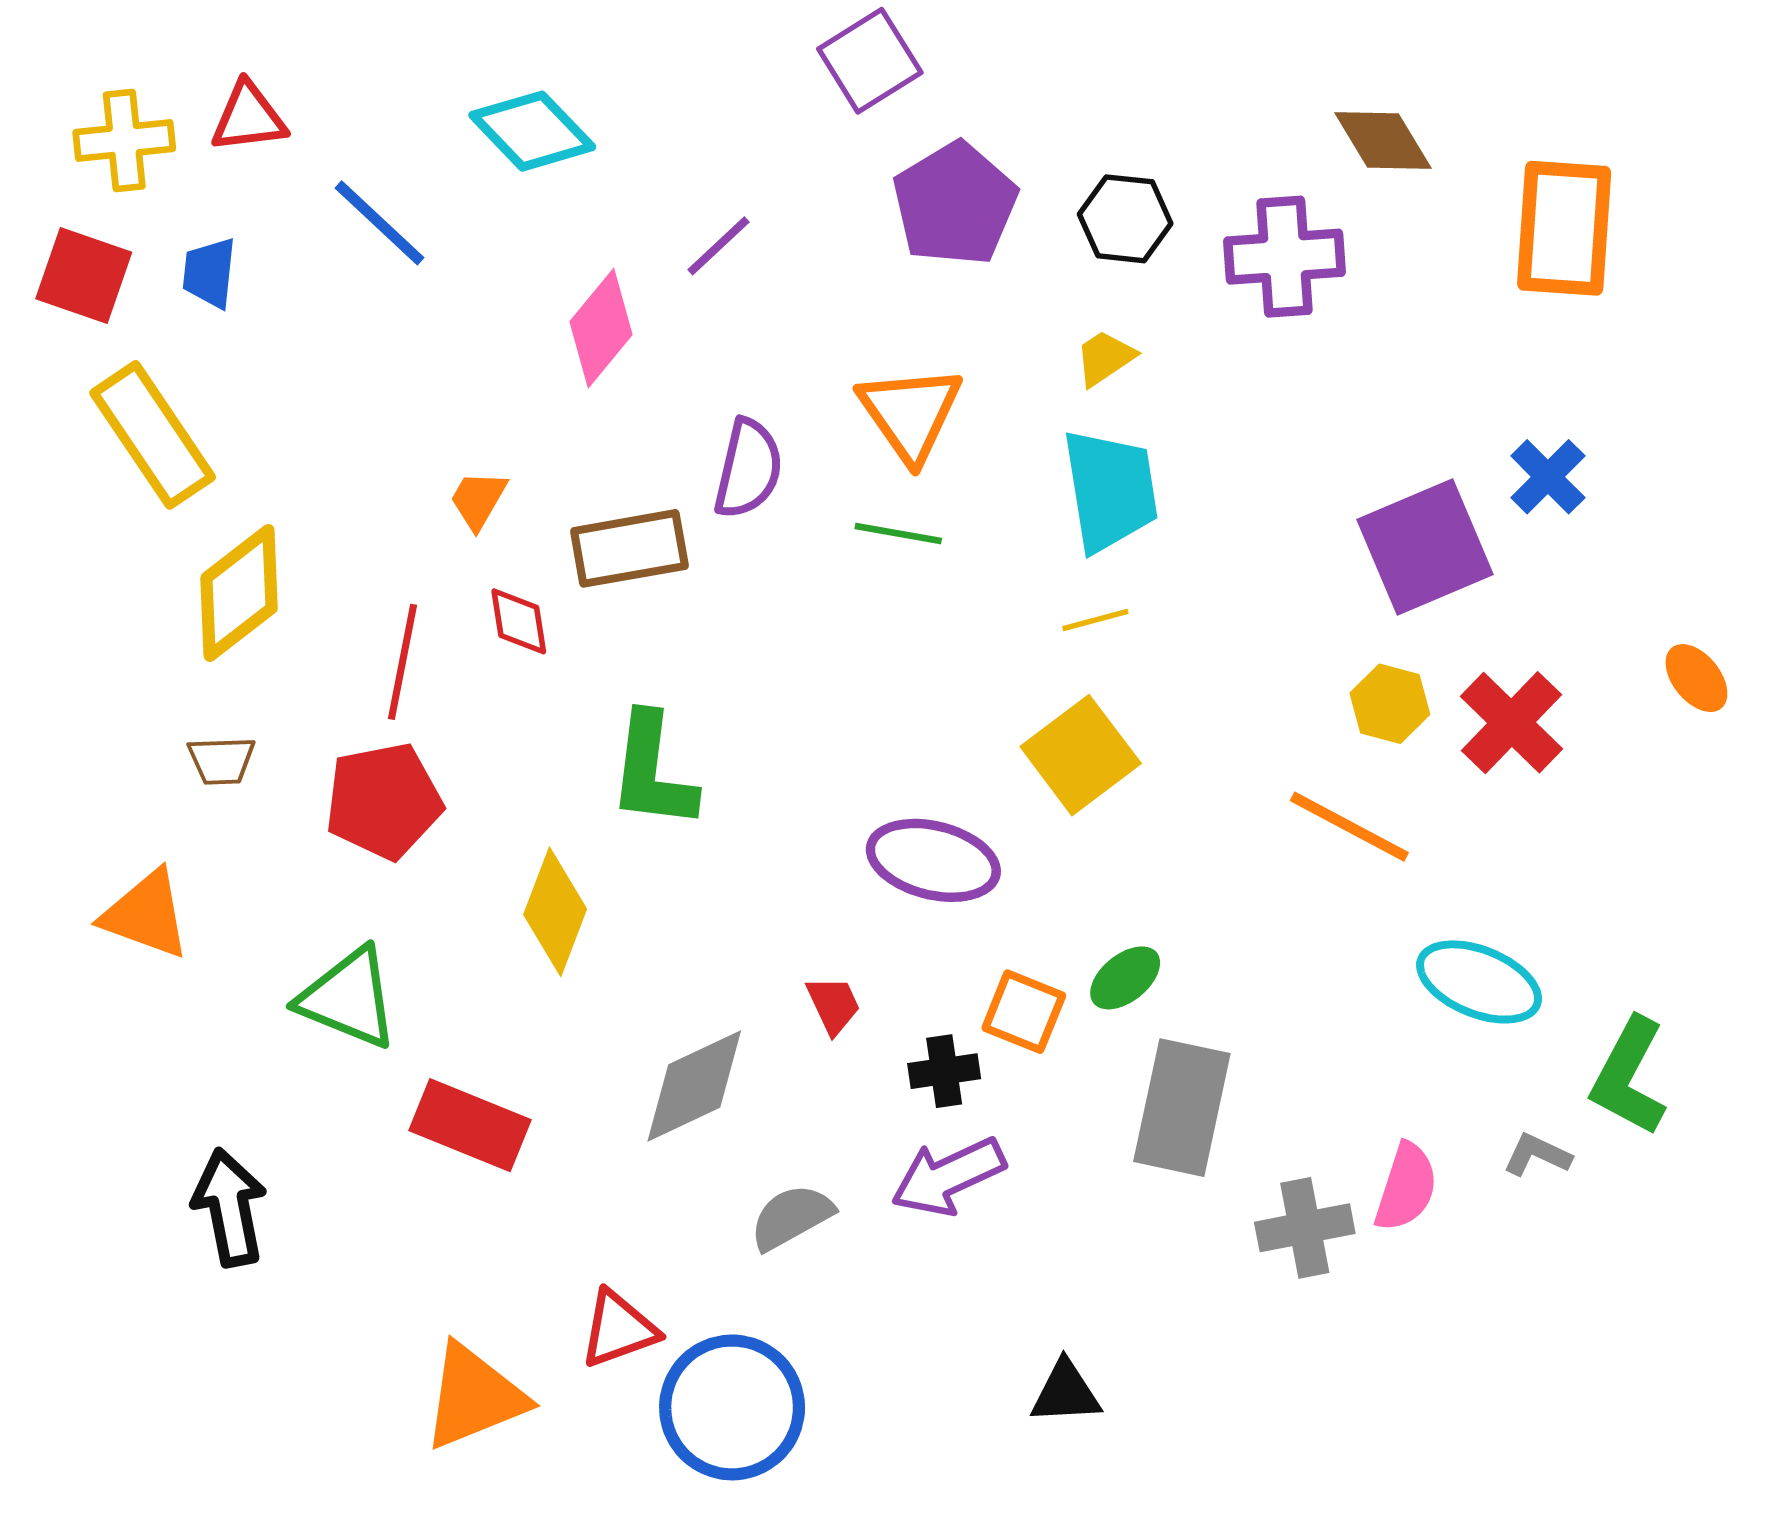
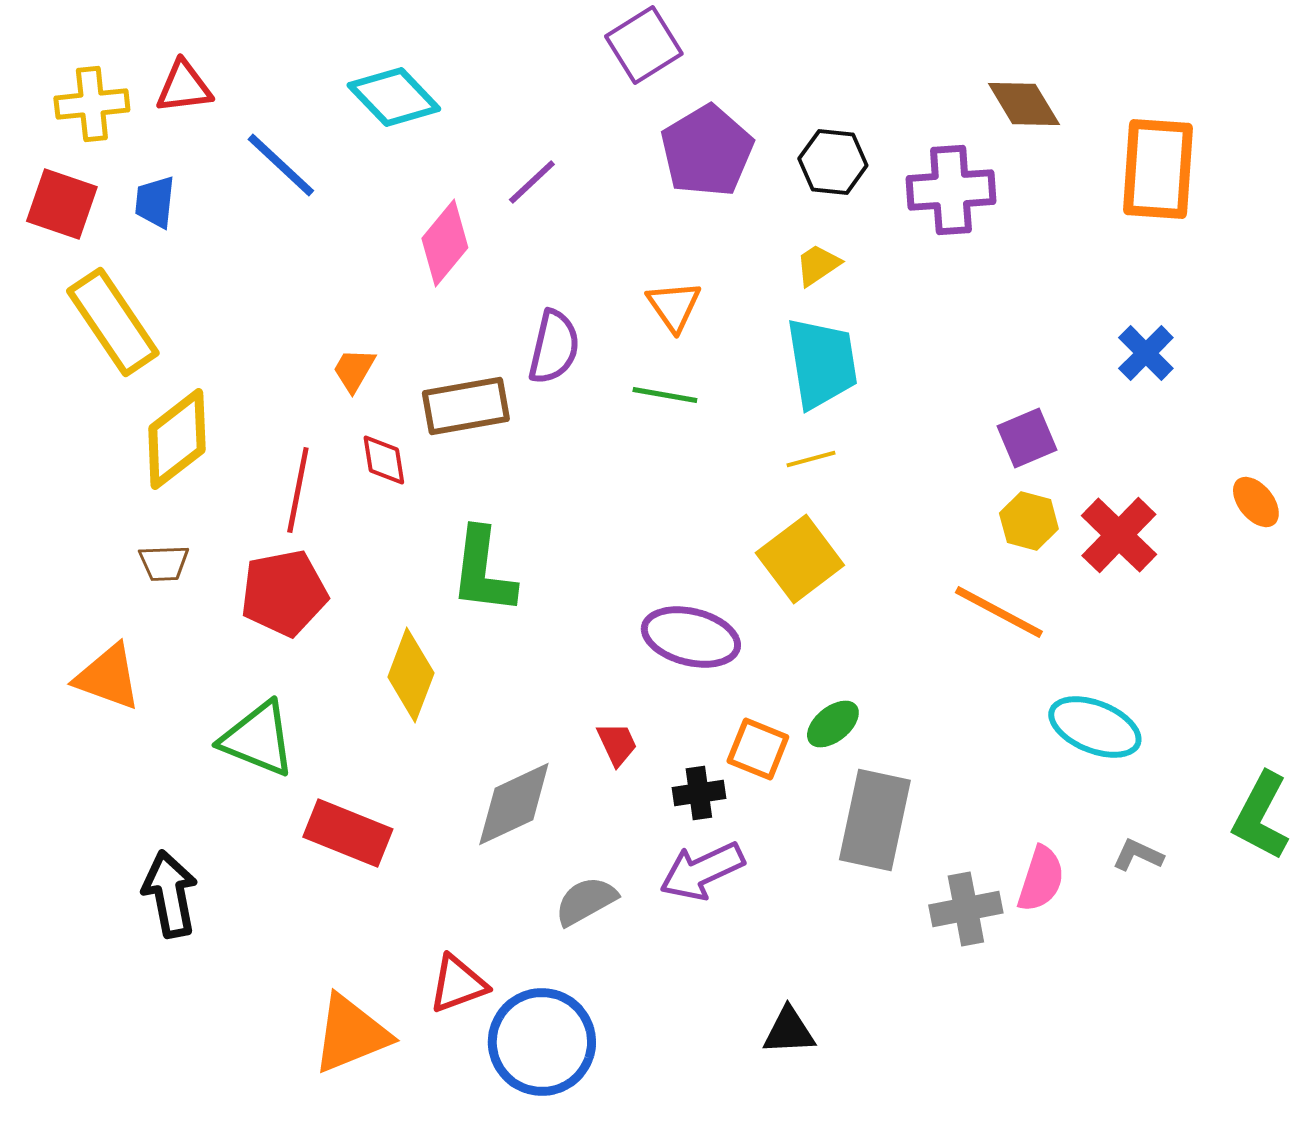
orange triangle: (910, 413) -> (674, 306), size x0.7
purple square: (1425, 547) -> (1027, 438), moved, size x0.6
green L-shape: (1629, 1077) -> (1261, 816), moved

